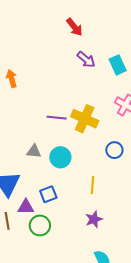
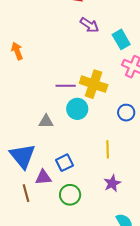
cyan rectangle: (118, 65) -> (121, 39), moved
cyan circle: (60, 157) -> (77, 109), moved
green circle: (40, 225) -> (70, 195), moved

